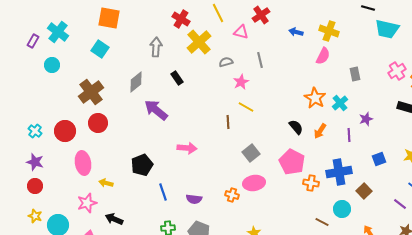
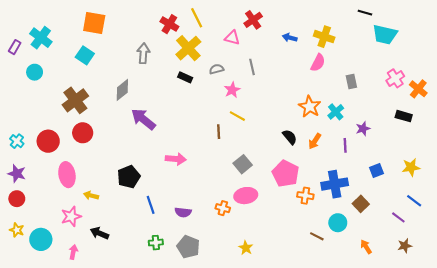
yellow line: (218, 13) -> (197, 18), moved
black rectangle: (177, 78) -> (185, 77), moved, turned -32

